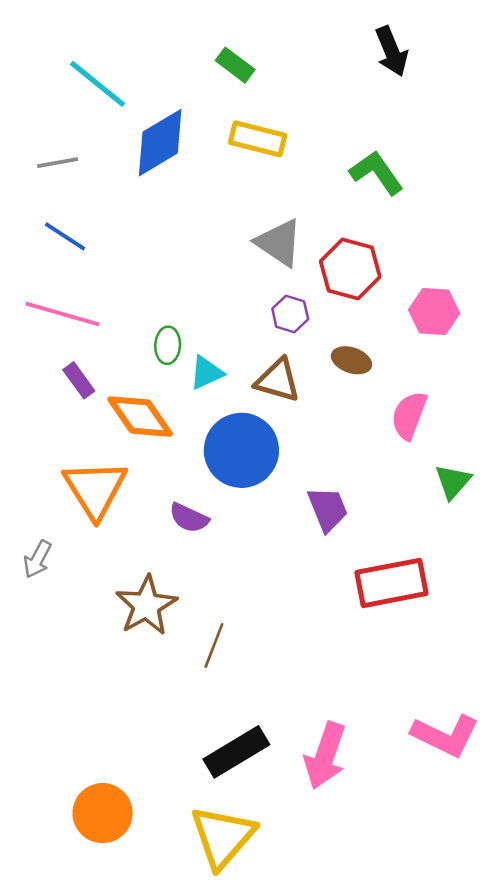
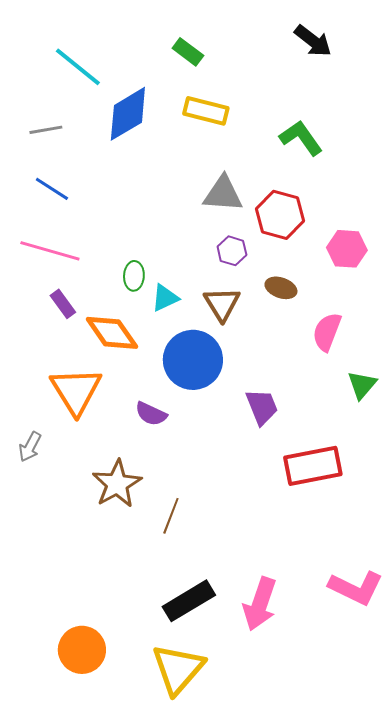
black arrow: (392, 51) -> (313, 41), turned -30
gray triangle: (279, 243) -> (223, 194), turned -30
brown triangle: (278, 380) -> (222, 304), turned 42

